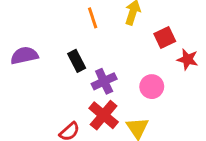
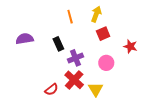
red square: (165, 37) -> (103, 34), moved

